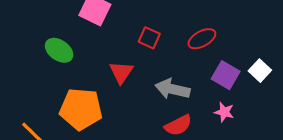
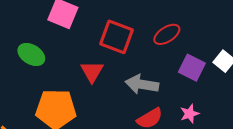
red square: (149, 38) -> (117, 37), size x1.6
pink star: (224, 112) -> (190, 114), moved, turned -30

